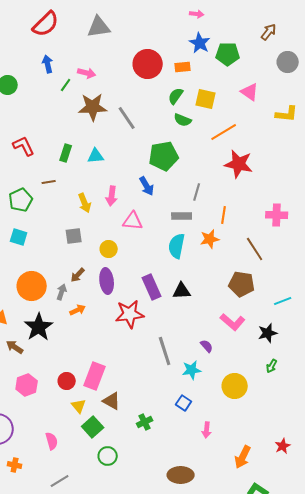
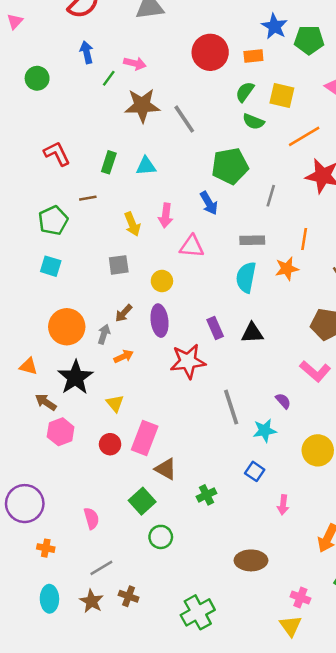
gray line: (197, 192) -> (271, 196), moved
purple rectangle: (152, 287) -> (215, 328), size x0.7
pink hexagon: (27, 385) -> (61, 432), moved
yellow triangle: (79, 406) -> (115, 403), moved

